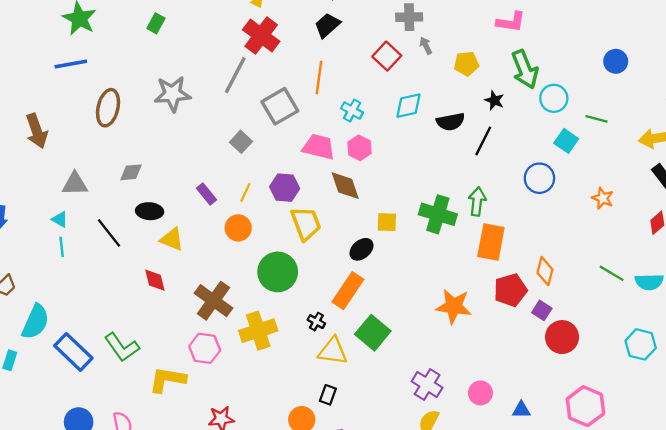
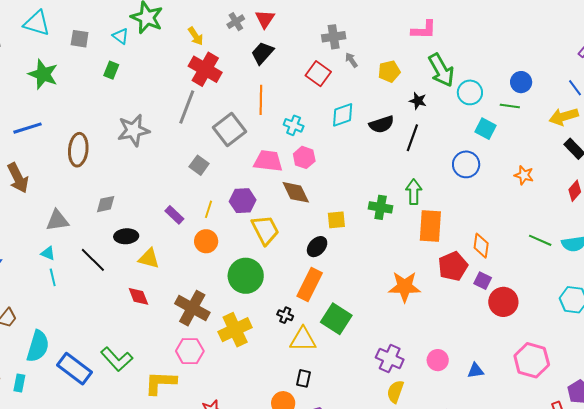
blue circle: (616, 61) -> (521, 82), moved
blue line: (71, 64) -> (27, 128), moved
green cross: (438, 214) -> (381, 207), size x0.7

